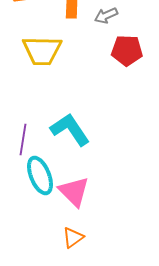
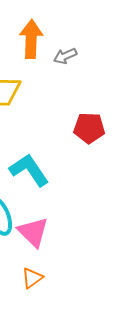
red pentagon: (127, 51) -> (89, 128), moved

